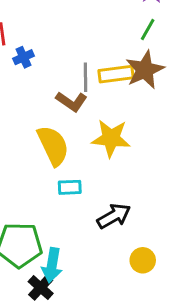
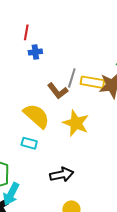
yellow semicircle: (53, 146) -> (37, 116), turned -40
cyan rectangle: (70, 187) -> (29, 143), moved

